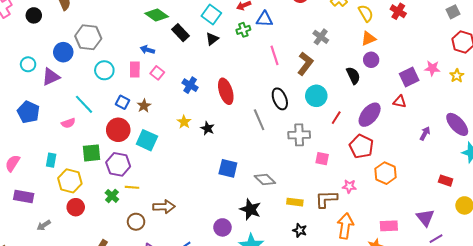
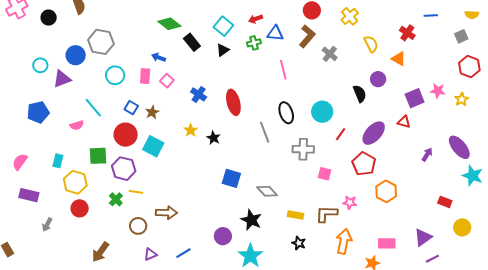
yellow semicircle: (366, 13) -> (371, 44), moved
orange triangle: (368, 39) -> (399, 59), moved, turned 49
brown L-shape: (305, 64) -> (307, 36), moved
blue pentagon: (28, 112) -> (38, 112), turned 30
purple triangle: (425, 218) -> (423, 237), turned 30
gray arrow: (44, 225) -> (47, 225), turned -32

